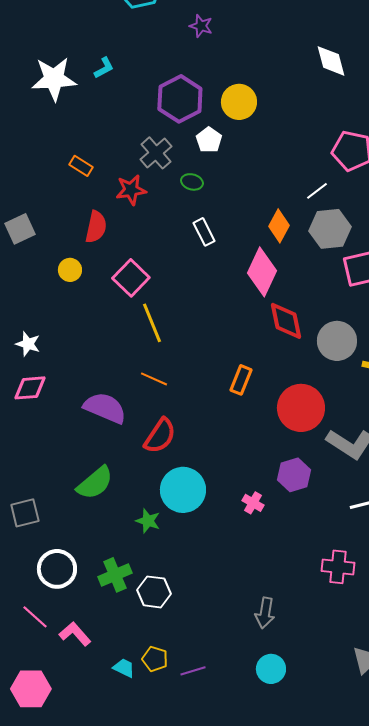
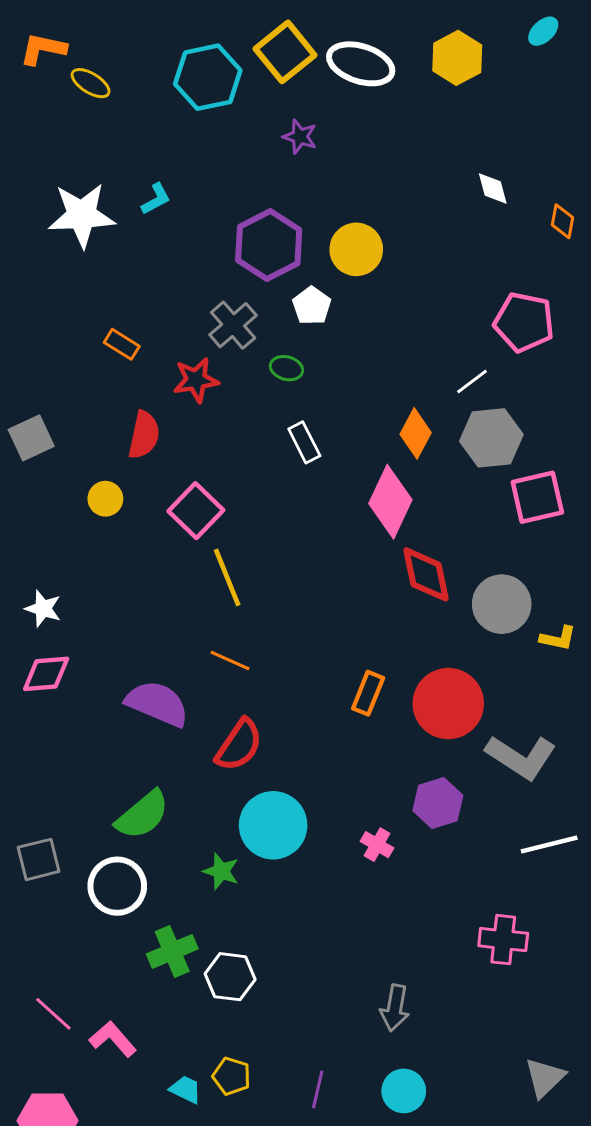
white diamond: (331, 61) -> (493, 189), size x0.7
orange rectangle: (241, 380) -> (368, 693), moved
white circle: (57, 569) -> (117, 886), moved
purple line: (193, 671) -> (318, 1089), moved, turned -60

